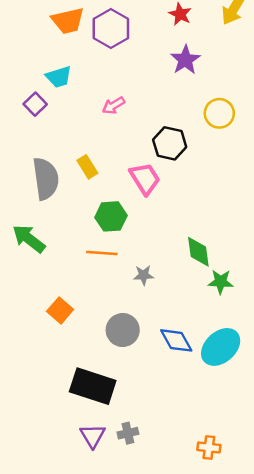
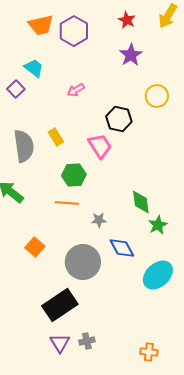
cyan trapezoid: (59, 77) -> (34, 68), turned -125
green star: (221, 282) -> (158, 225), turned -30
gray circle: (123, 330) -> (83, 262), size x1.4
blue diamond: (176, 340) -> (122, 248), moved
black rectangle: (93, 386) -> (60, 305), turned -52

